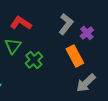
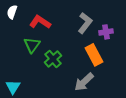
purple cross: (87, 33) -> (106, 32), turned 32
gray arrow: (86, 83) -> (84, 82), moved

